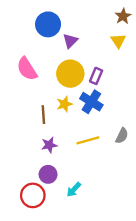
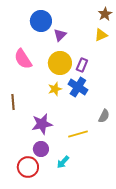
yellow triangle: (118, 41) -> (101, 35), turned 40
brown line: (43, 115) -> (13, 102), moved
yellow line: (88, 140) -> (78, 134), moved
purple star: (49, 145) -> (42, 124), size x1.5

